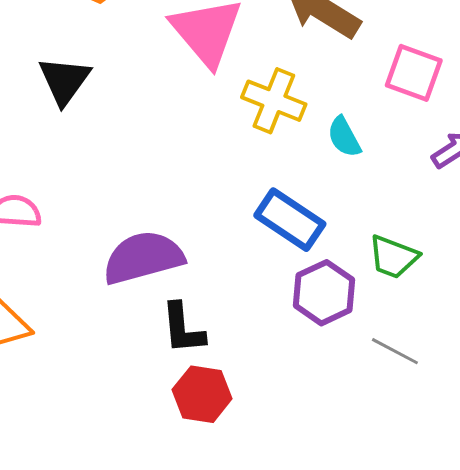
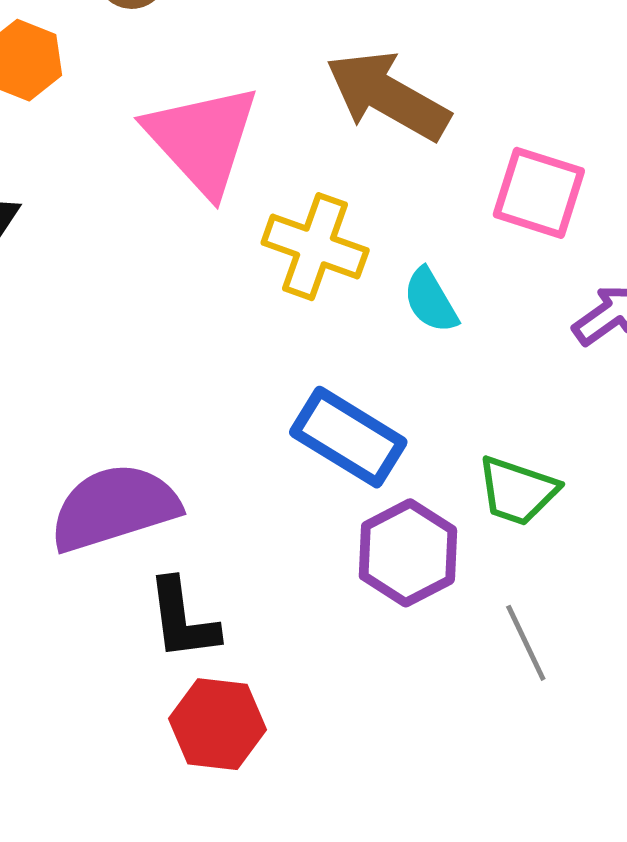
gray line: (395, 351) -> (526, 643), turned 39

